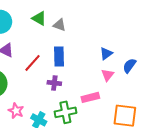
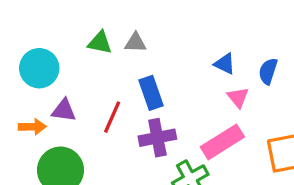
blue triangle: (106, 53) -> (225, 64), turned -40
purple cross: (54, 83) -> (157, 138), size x1.5
pink rectangle: (90, 97) -> (222, 142), size x1.4

